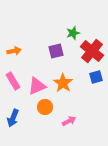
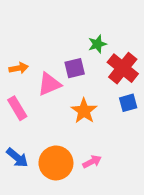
pink triangle: (37, 86) -> (49, 84), moved
orange circle: (45, 107) -> (56, 163), moved, size x1.6
blue arrow: (13, 118) -> (17, 158), turned -72

